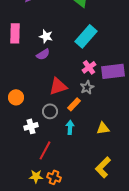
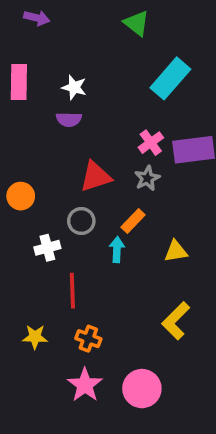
cyan rectangle: (86, 36) -> (170, 78), moved
purple semicircle: (43, 54) -> (69, 119), turned 32
orange rectangle: (74, 104) -> (133, 221), moved
red line: (45, 150) -> (72, 291), turned -30
yellow star: (36, 176) -> (35, 337), moved

